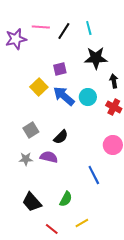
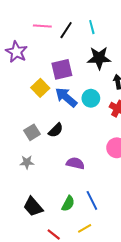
purple star: (16, 39) -> (17, 52), moved, turned -30
purple square: (60, 69) -> (62, 69), size x1.5
black semicircle: (61, 137) -> (56, 130), moved
purple semicircle: (49, 157) -> (75, 163), moved
blue line: (94, 175) -> (92, 200), moved

